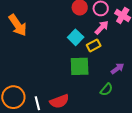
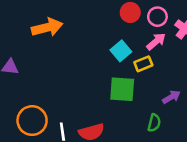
orange arrow: (18, 25) -> (47, 27), turned -75
green semicircle: (106, 89) -> (154, 123), turned -32

